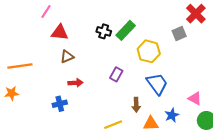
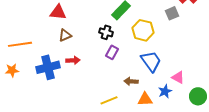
black cross: (104, 31) -> (106, 32), moved
pink triangle: (195, 98) -> (178, 77), moved
blue cross: (60, 104) -> (48, 67), moved, size x1.6
brown arrow: (136, 105) -> (131, 81), turned 96

